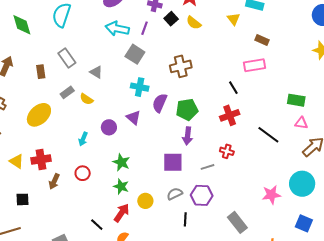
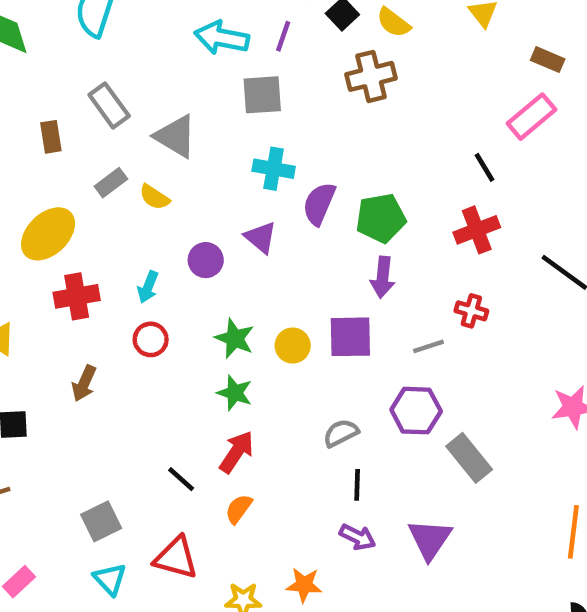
gray square: (135, 54) -> (262, 95), turned -36
pink rectangle: (255, 65) -> (531, 117), turned -30
brown cross: (181, 66) -> (371, 76), moved
gray triangle: (96, 72) -> (176, 136), size x1.5
red cross: (41, 160) -> (77, 296), moved
red circle: (83, 173) -> (151, 339), moved
gray semicircle: (175, 194) -> (341, 433), moved
yellow circle: (145, 201) -> (293, 346), moved
black line: (185, 219) -> (357, 485), moved
gray rectangle: (237, 222) -> (469, 458), moved

